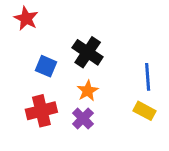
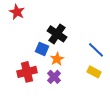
blue square: (46, 66) -> (42, 49), moved
blue line: (148, 77) -> (96, 50), turned -42

